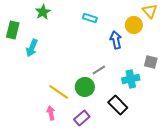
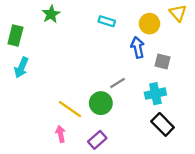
yellow circle: (134, 25) -> (149, 24), moved
cyan arrow: (32, 48) -> (21, 68), moved
gray square: (151, 62) -> (163, 62), moved
black rectangle: (118, 105) -> (163, 124), moved

